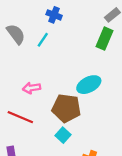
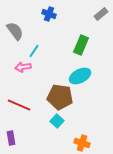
green rectangle: (105, 39) -> (81, 45), moved
cyan line: (43, 40) -> (34, 51), moved
pink arrow: (32, 88) -> (23, 67), moved

